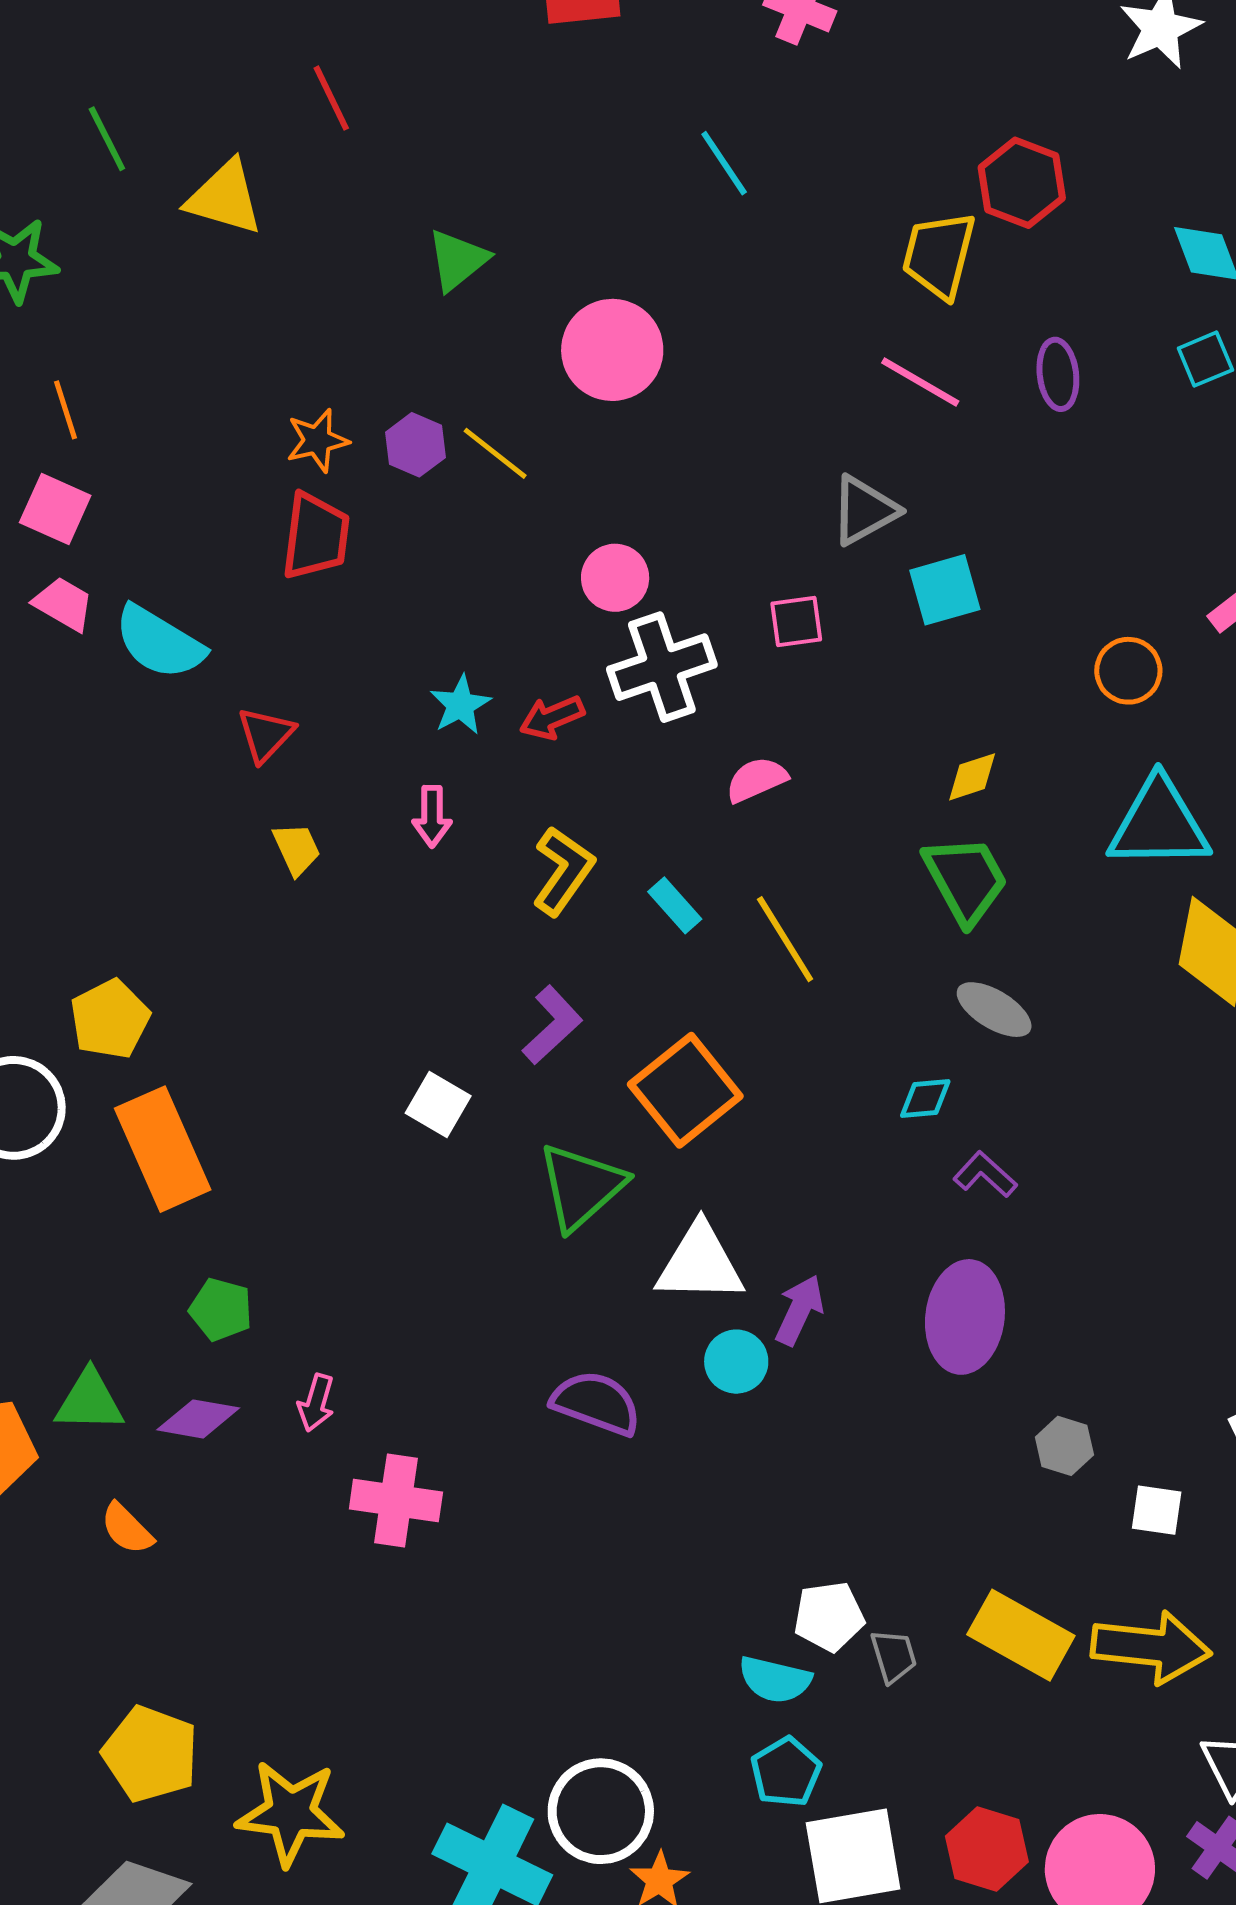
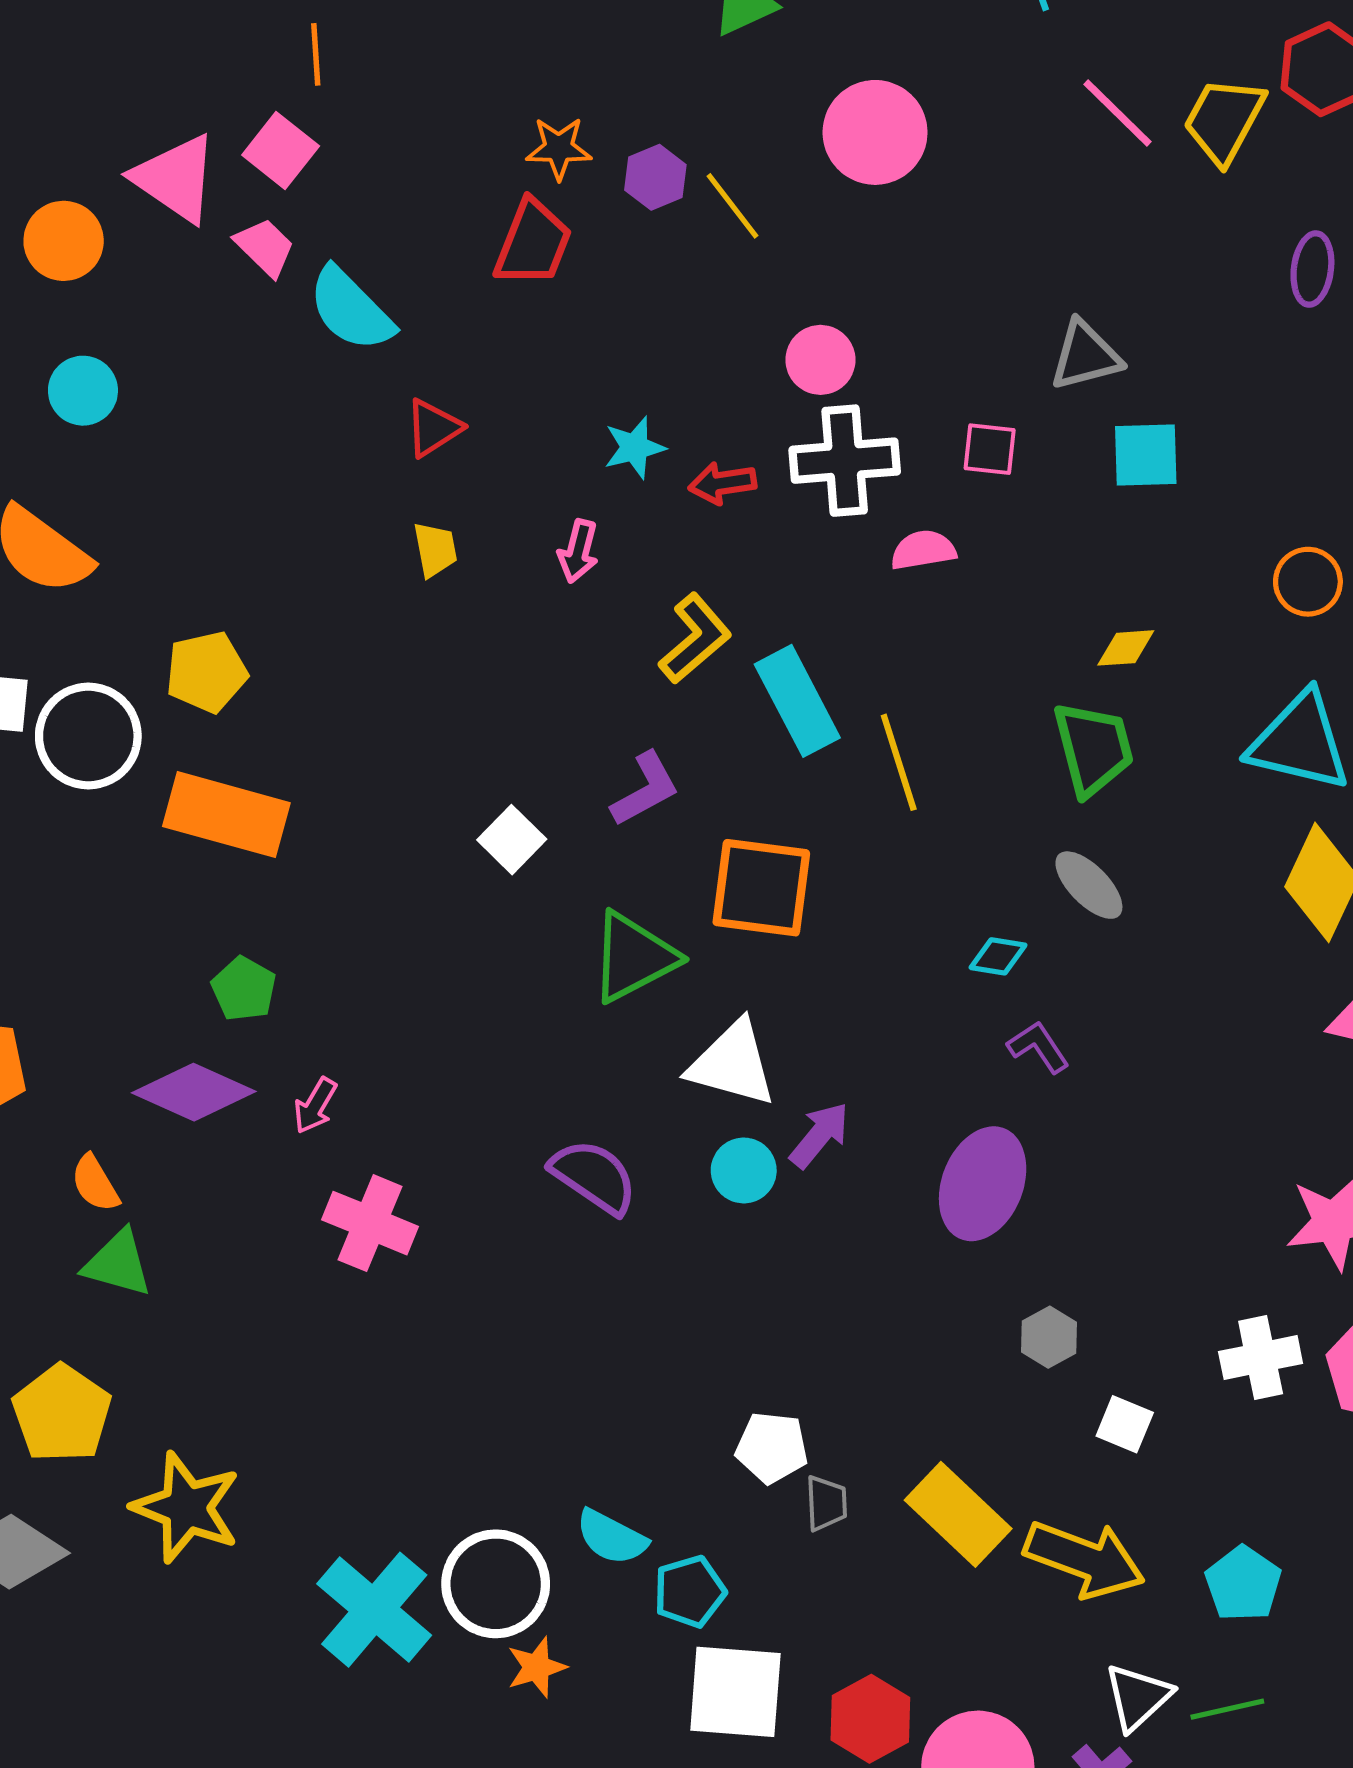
pink line: (920, 382) -> (1117, 113), moved
pink semicircle: (756, 780) -> (923, 550), moved
cyan rectangle: (675, 905) -> (797, 701), size x1.8
orange square: (685, 1090) -> (761, 888), turned 32
orange rectangle: (163, 1149) -> (226, 815), turned -65
green triangle: (90, 1401) -> (118, 1263), moved
purple diamond: (198, 1419) -> (194, 1092), size x1.4
cyan semicircle: (775, 1680) -> (611, 1537), moved

